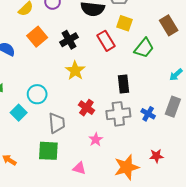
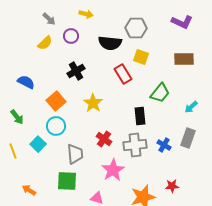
brown rectangle: (169, 25) -> (184, 59), turned -60
orange square: (37, 37) -> (56, 101), moved
black cross: (69, 40) -> (76, 71), moved
green trapezoid: (144, 48) -> (160, 93), moved
pink star: (96, 139) -> (113, 170), size x1.6

